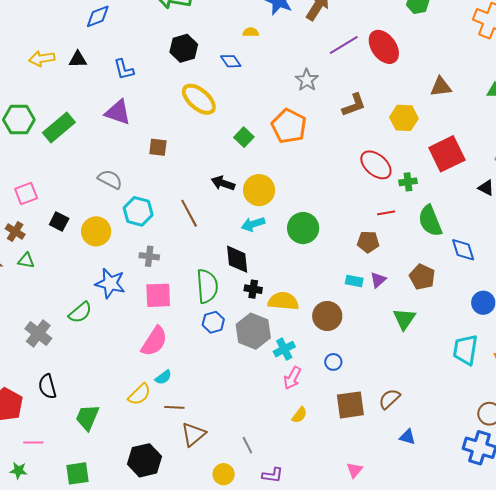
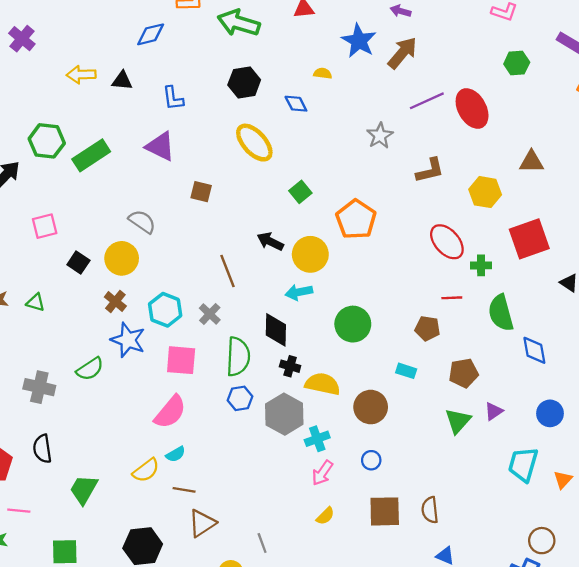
orange pentagon: (289, 126) -> (356, 219), moved
cyan hexagon: (138, 211) -> (165, 310), moved
green circle: (303, 228) -> (353, 324), moved
yellow circle: (96, 231) -> (122, 258), moved
brown cross: (15, 232) -> (115, 302), moved
gray cross: (149, 256) -> (210, 314), moved, turned 30
brown pentagon: (422, 277) -> (464, 373), moved, turned 30
purple triangle: (378, 280) -> (494, 411), moved
gray cross: (38, 333) -> (39, 387), turned -32
brown semicircle: (389, 399) -> (430, 510), turned -60

